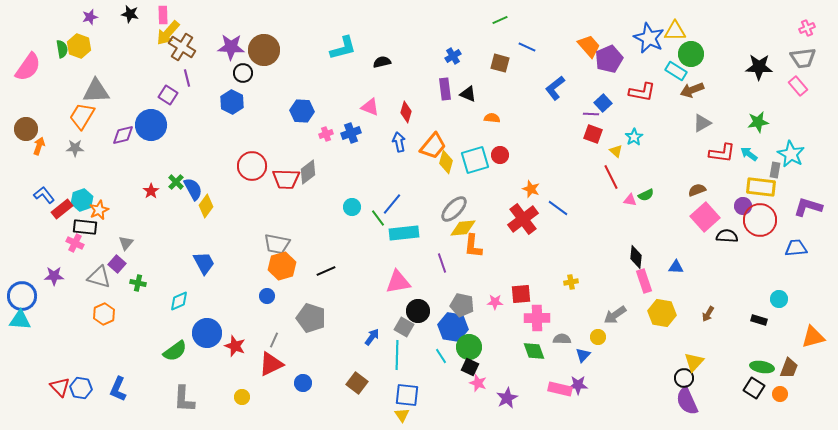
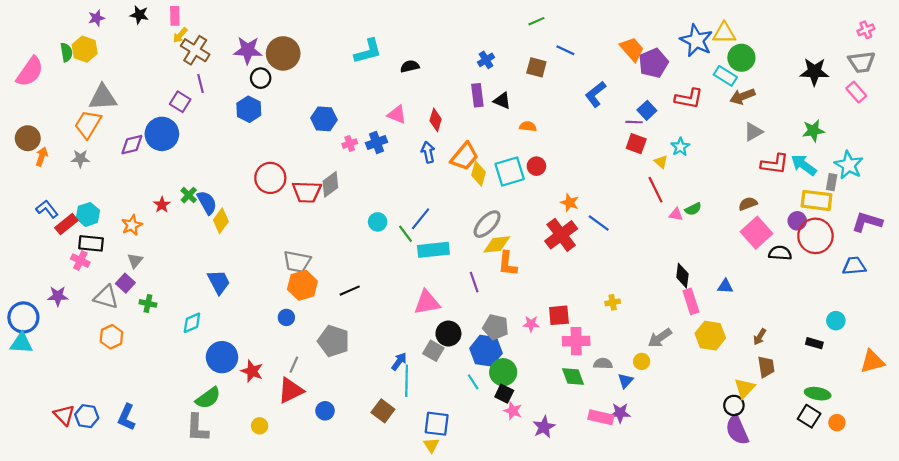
yellow arrow: (168, 33) -> (180, 35), size x0.6
cyan arrow: (749, 154) -> (804, 165), size x1.4
orange star: (99, 210) -> (132, 225), moved
green semicircle: (175, 351) -> (208, 398), moved
cyan line: (397, 355) -> (407, 381), moved
brown trapezoid: (789, 368) -> (766, 367), moved, turned -30

